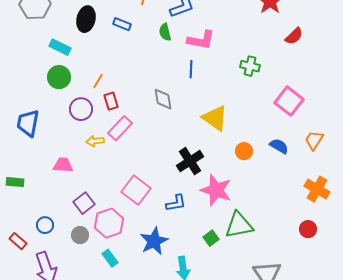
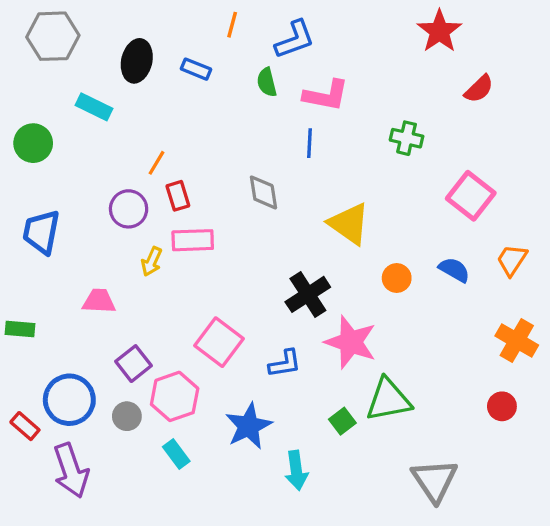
green circle: (59, 77) -> (33, 143), moved
pink rectangle: (120, 128) -> (193, 240), turned 45
yellow arrow: (95, 141) -> (152, 262), turned -60
blue circle: (45, 225) -> (69, 400), size x1.8

